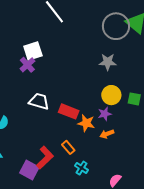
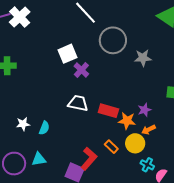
gray circle: (116, 26) -> (113, 40), moved
purple cross: (27, 65) -> (81, 70), moved
yellow circle: (111, 95) -> (135, 143), moved
cyan cross: (82, 168) -> (147, 165), moved

